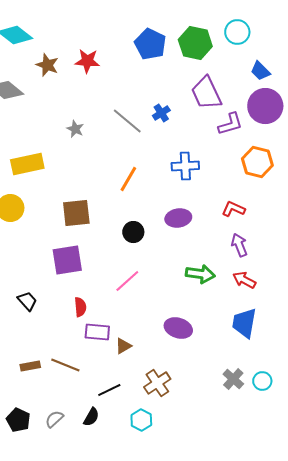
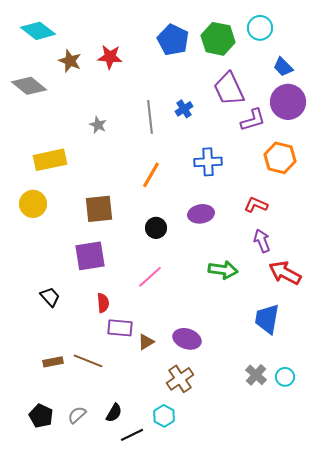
gray line: (127, 121) -> (150, 117), turned 44
red arrow: (244, 280) -> (285, 273), moved, size x1.4
purple ellipse: (178, 328) -> (187, 339), moved
black line: (109, 390) -> (132, 435), moved

